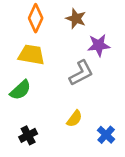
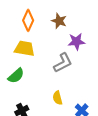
yellow semicircle: (74, 119) -> (58, 98), turned 128

